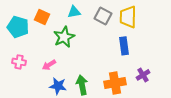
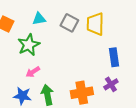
blue rectangle: (124, 46) -> (114, 57), moved
pink arrow: (49, 65) -> (33, 72), moved

